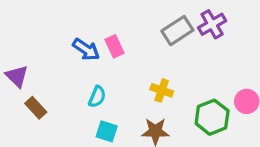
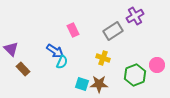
gray rectangle: (177, 31) -> (113, 31), moved
blue arrow: (86, 49) -> (55, 51), moved
cyan square: (107, 131) -> (82, 84), moved

